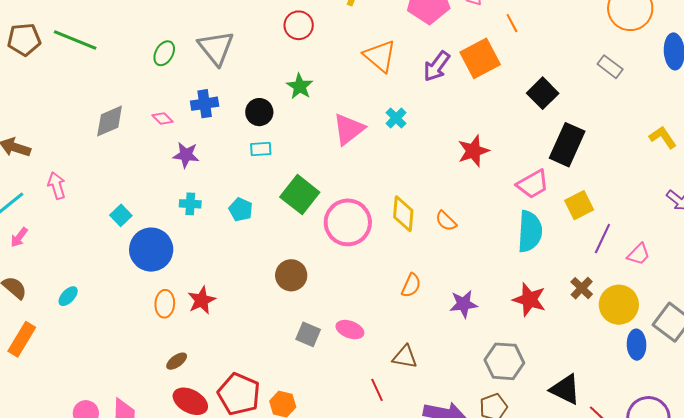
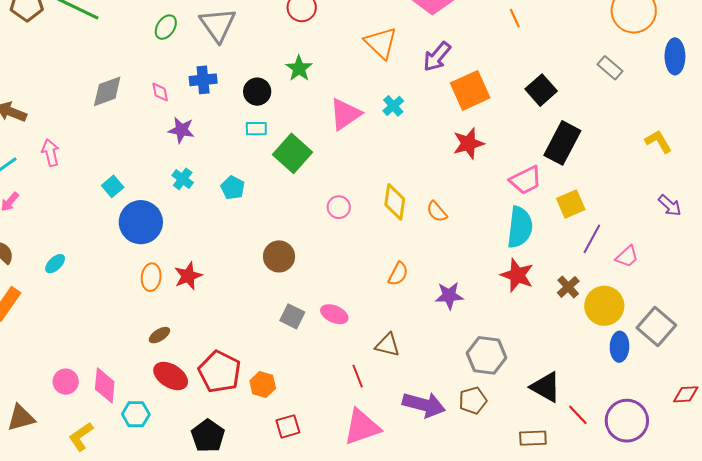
orange square: (480, 58) -> (470, 90), moved
pink diamond: (163, 118) -> (160, 92), turned 30
green square: (300, 195) -> (292, 153), moved
cyan cross: (190, 204) -> (183, 179), turned 30
pink circle: (348, 222) -> (339, 207), size x0.5
red star: (529, 300) -> (517, 275), moved

